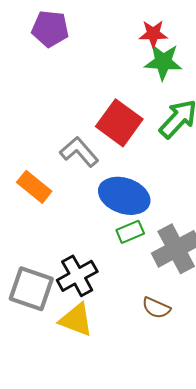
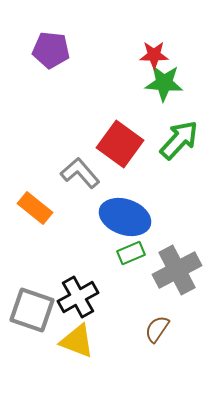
brown semicircle: (156, 308) -> (157, 329), turned 100

